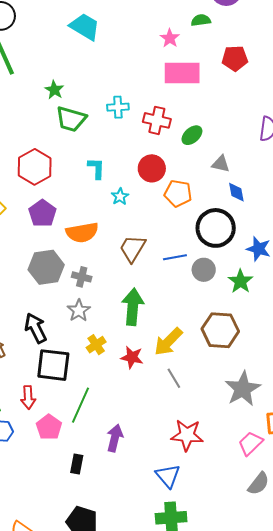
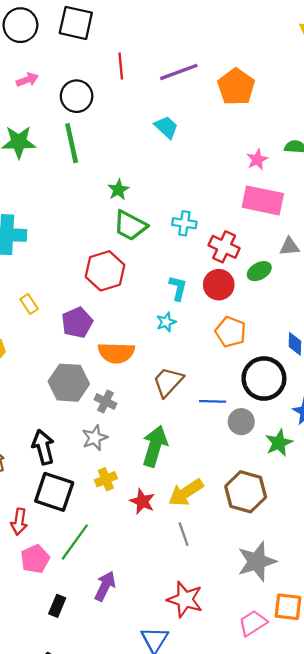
cyan trapezoid: (85, 27) -> (166, 127), size x0.7
gray triangle: (221, 164) -> (289, 247), moved, turned -30
red hexagon: (35, 167) -> (105, 271), moved
cyan L-shape: (96, 168) -> (178, 288), moved
red circle: (152, 168) -> (219, 285), moved

